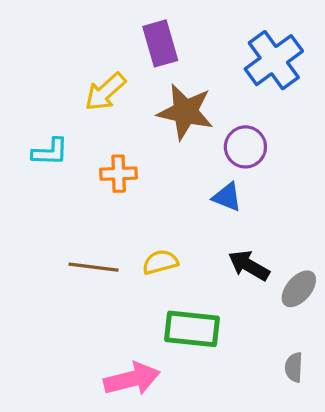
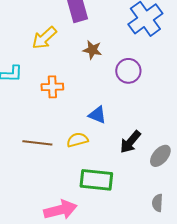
brown star: (185, 112) -> (92, 50), size x0.6
blue triangle: (227, 197) -> (97, 115), moved
black arrow: (249, 265) -> (130, 142), turned -80

